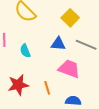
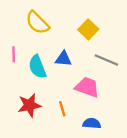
blue triangle: (58, 44) -> (63, 59), moved
cyan semicircle: (25, 51) -> (37, 67), size x1.5

